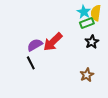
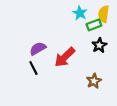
cyan star: (84, 12) -> (80, 13), moved
red arrow: (53, 42) -> (65, 57), moved

